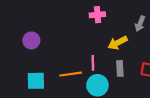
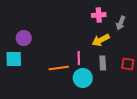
pink cross: (97, 15) -> (99, 15), moved
cyan square: (36, 81) -> (14, 59), moved

